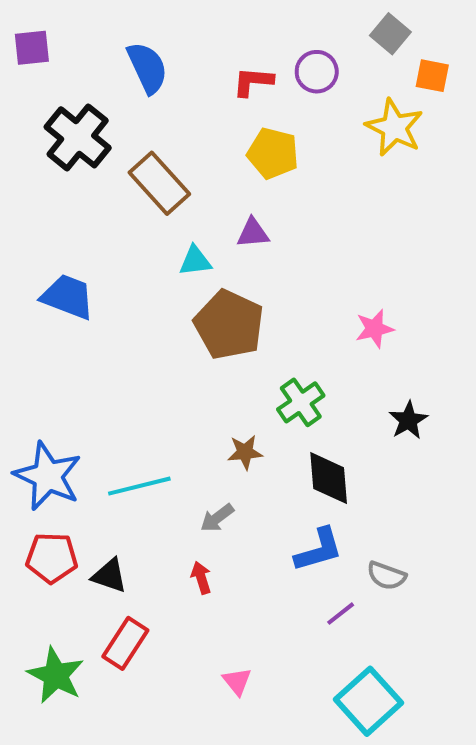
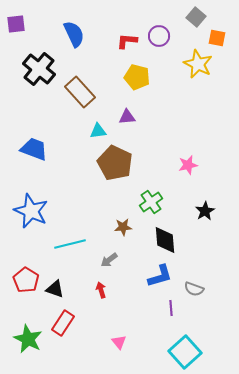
blue star: (48, 476) -> (31, 211), moved
red pentagon: (52, 558) -> (26, 280), turned 30
purple line: (341, 614) -> (171, 308), turned -56

